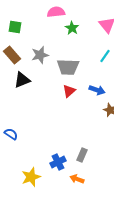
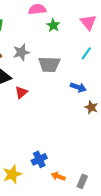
red triangle: (69, 91) -> (21, 92), moved
gray rectangle: (82, 155) -> (82, 181), moved

